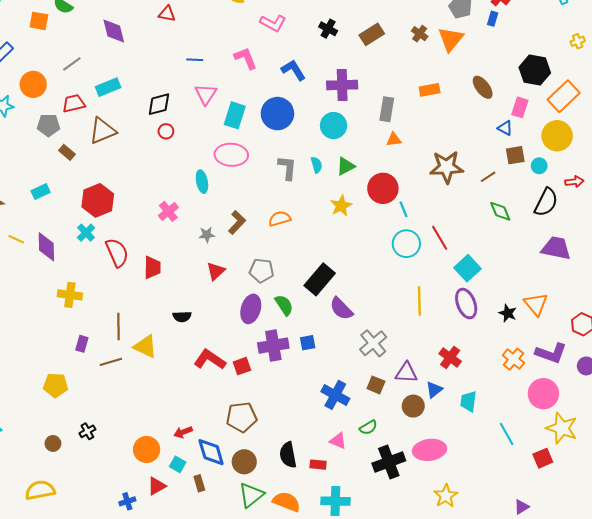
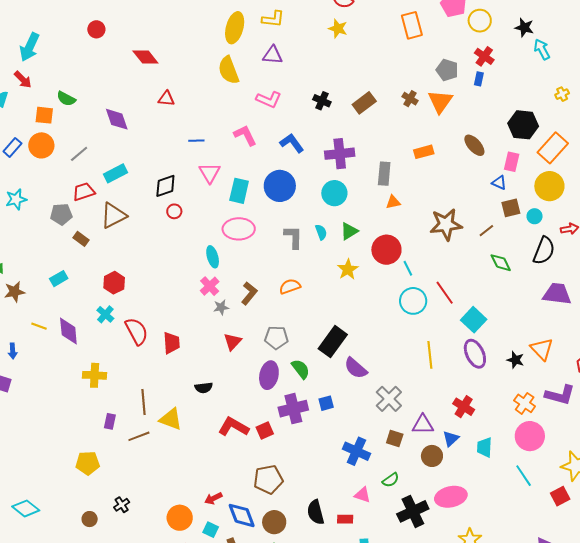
orange circle: (33, 84) -> (41, 145), moved
red hexagon: (98, 200) -> (114, 283), size x0.7
pink cross: (168, 211) -> (210, 286), moved
pink circle: (543, 394) -> (530, 436), moved

